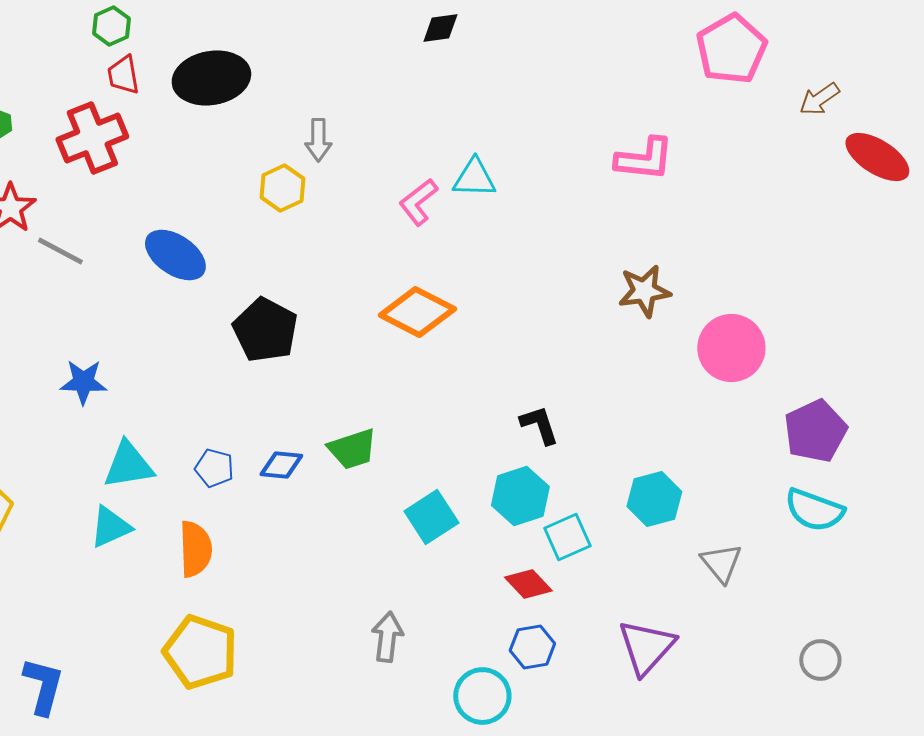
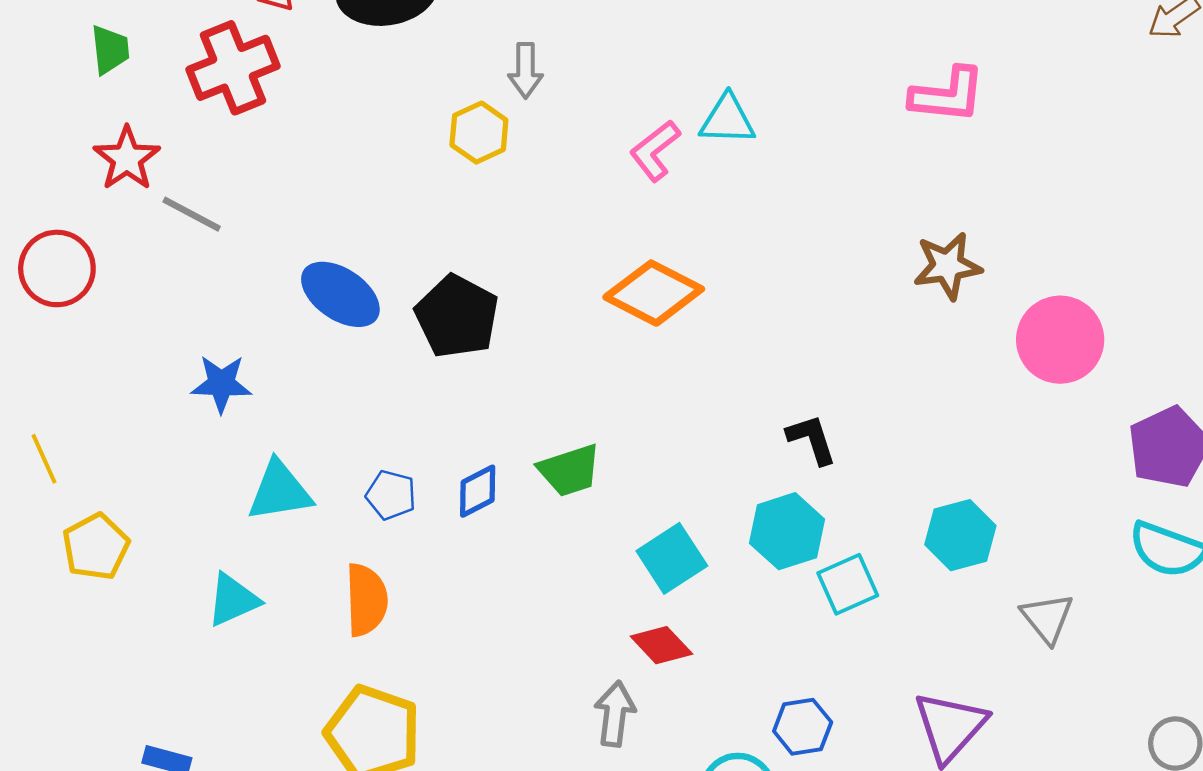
blue ellipse: (175, 255) -> (340, 294), moved
blue diamond: (281, 465) -> (478, 491), turned -33
cyan triangle: (110, 527) -> (233, 600), moved
red diamond: (528, 584) -> (661, 645), moved

